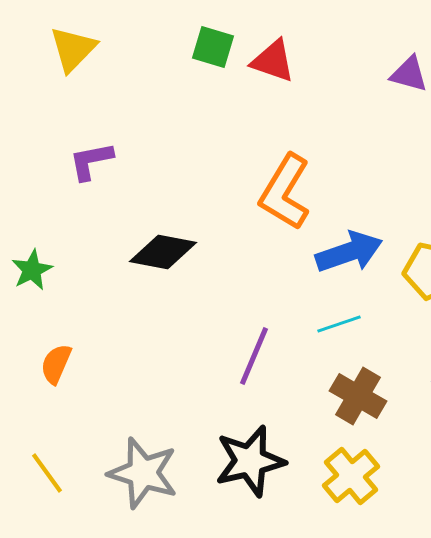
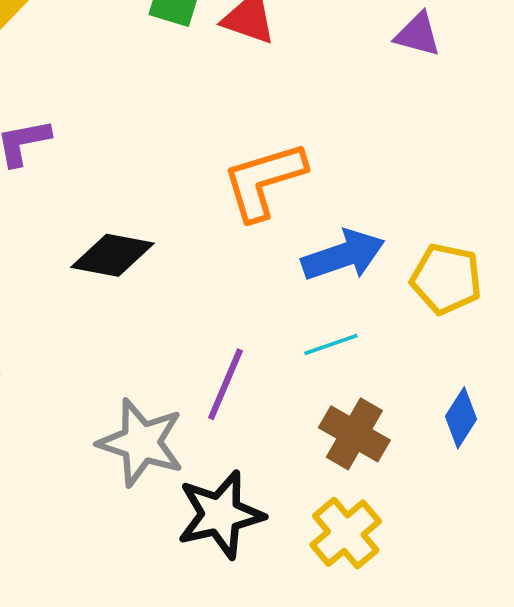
orange L-shape: (285, 192) -> (264, 181), turned 42
gray star: (143, 473) -> (141, 443), moved

